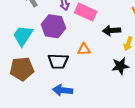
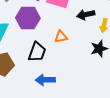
black trapezoid: (58, 61) -> (37, 52), turned -65

